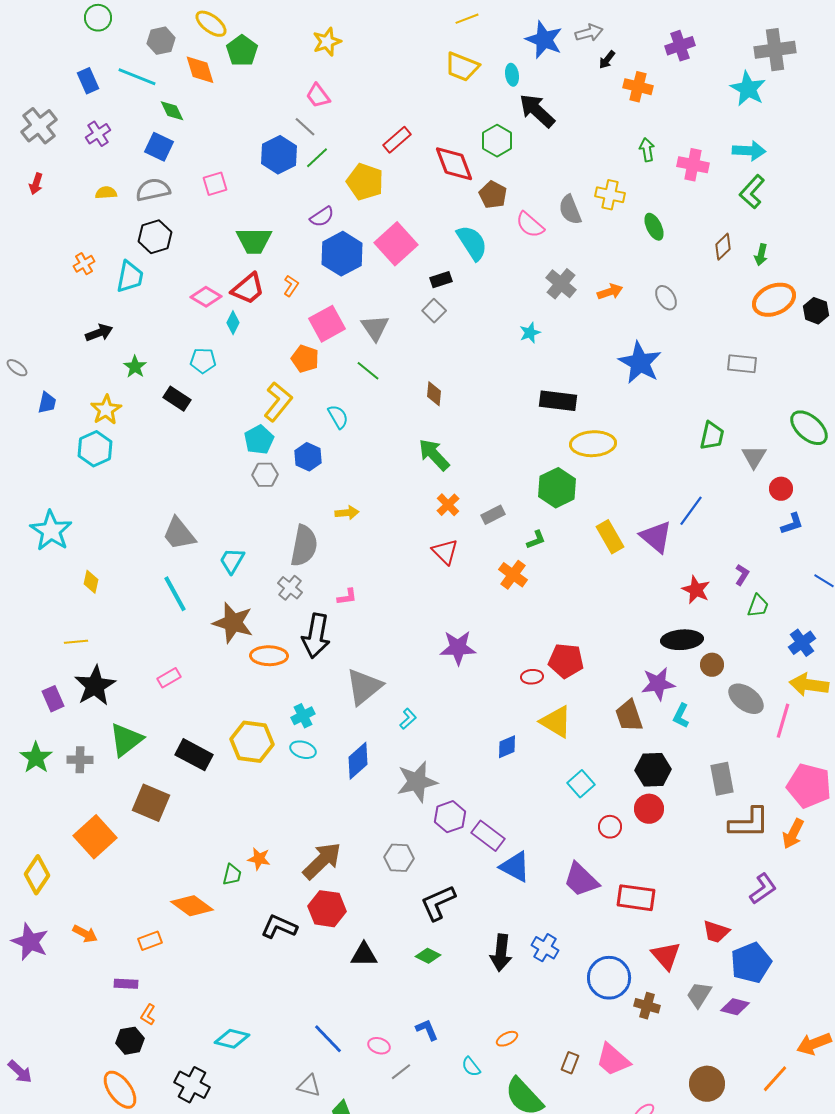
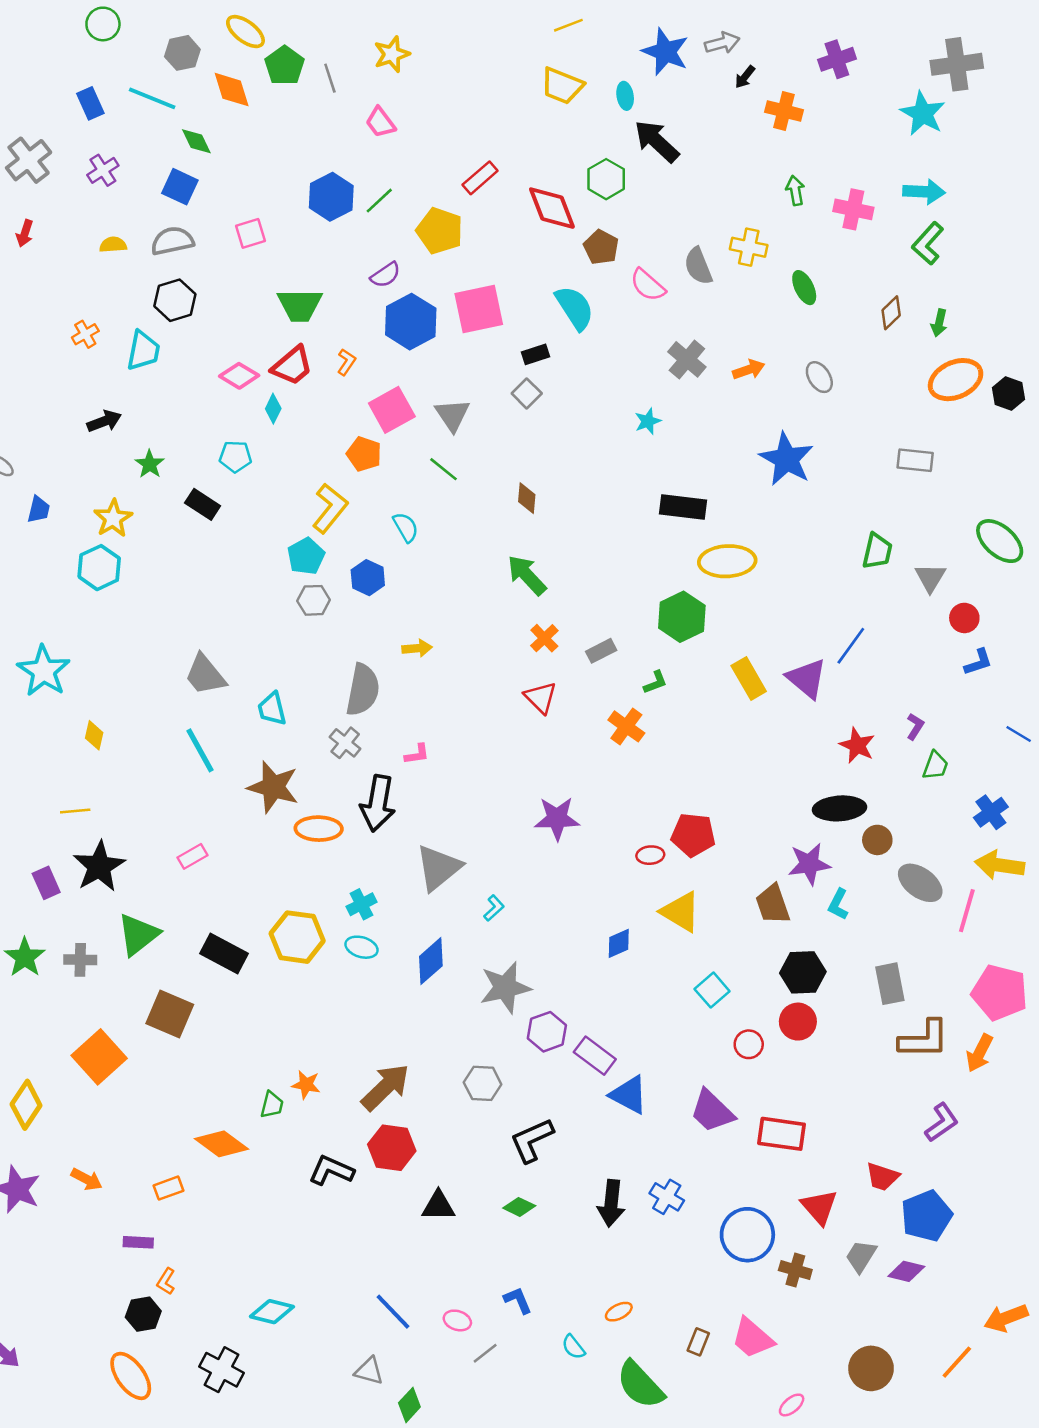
gray line: (305, 127) -> (330, 78), moved, turned 30
pink square: (396, 244) -> (479, 309), turned 30
cyan trapezoid: (232, 561) -> (272, 709), turned -44

